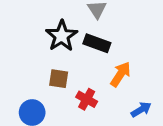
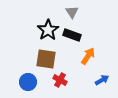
brown square: (59, 79) -> (46, 59), size x1.5
red cross: (87, 99) -> (60, 80), moved

